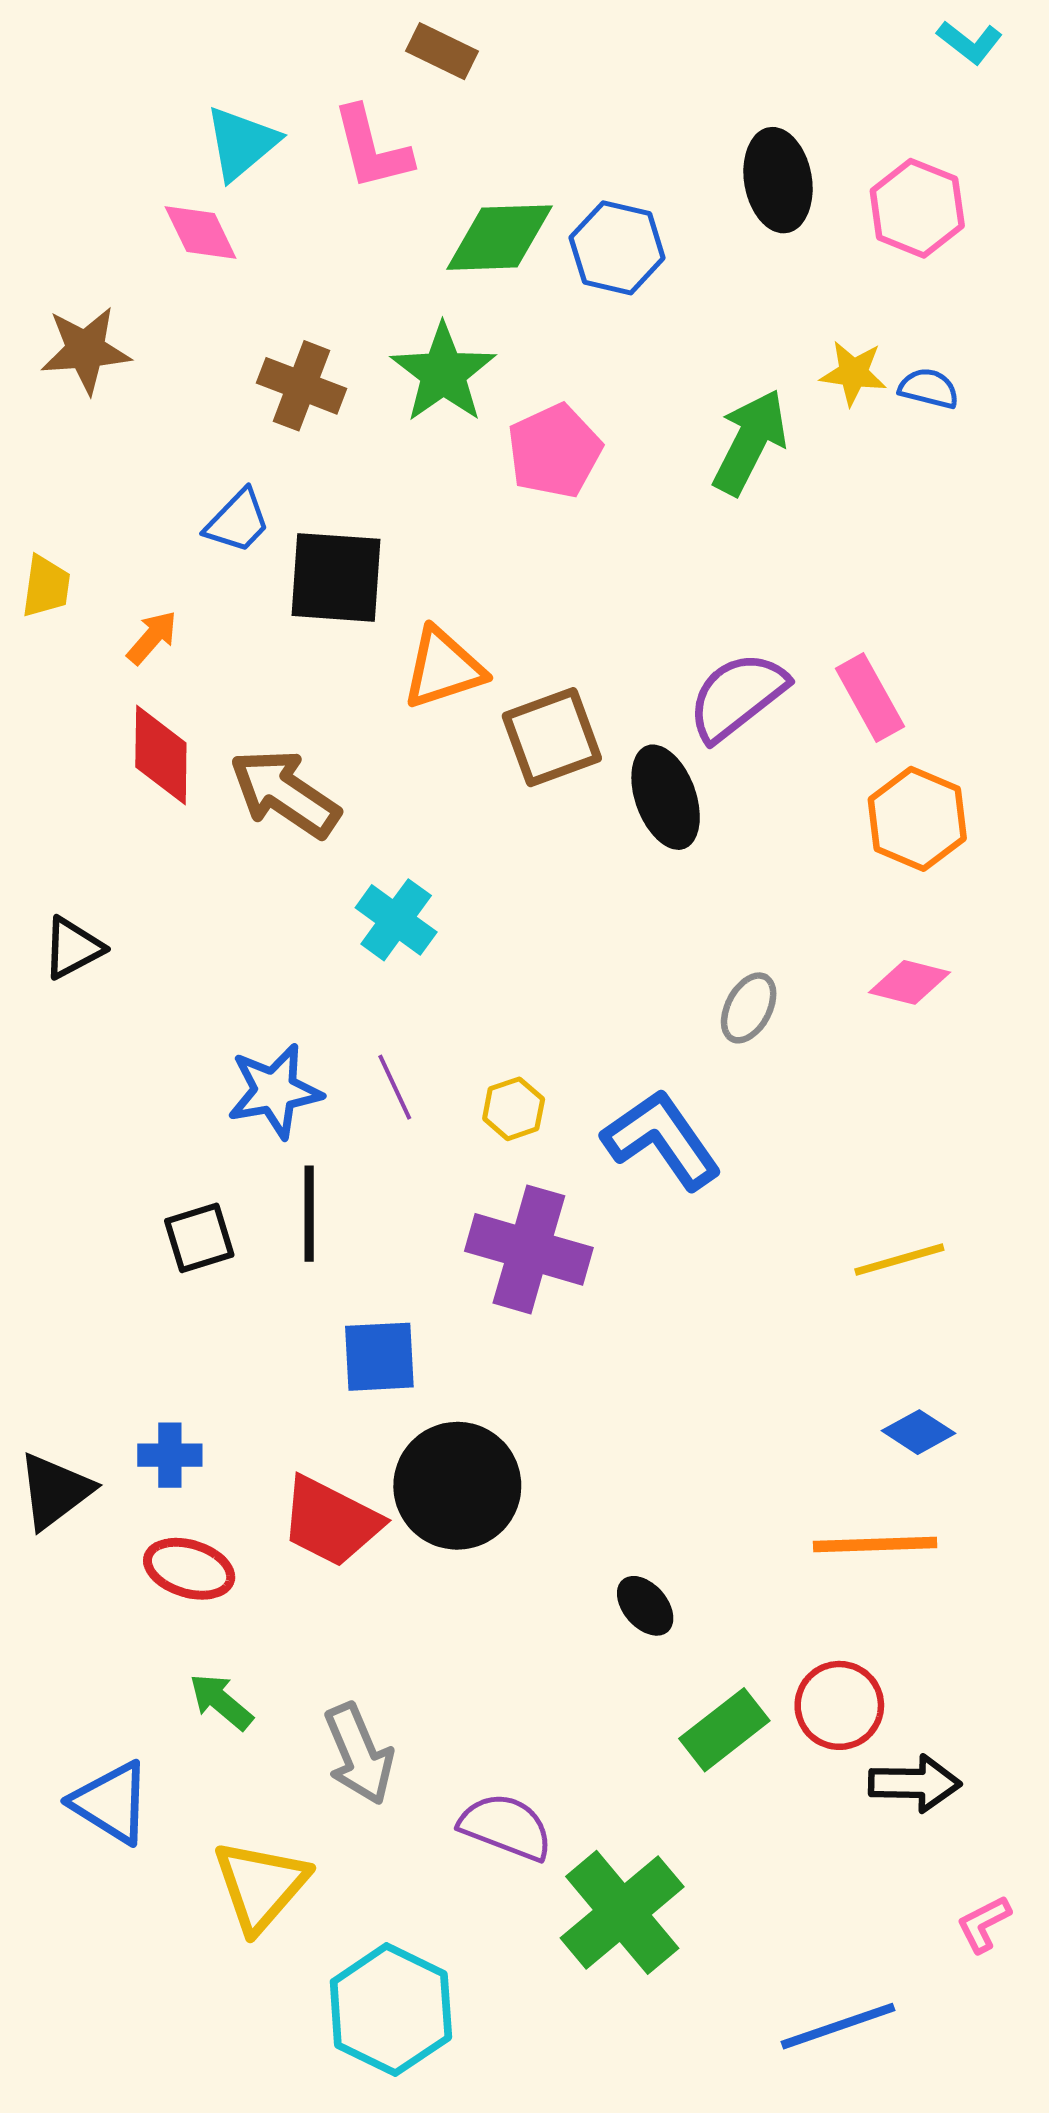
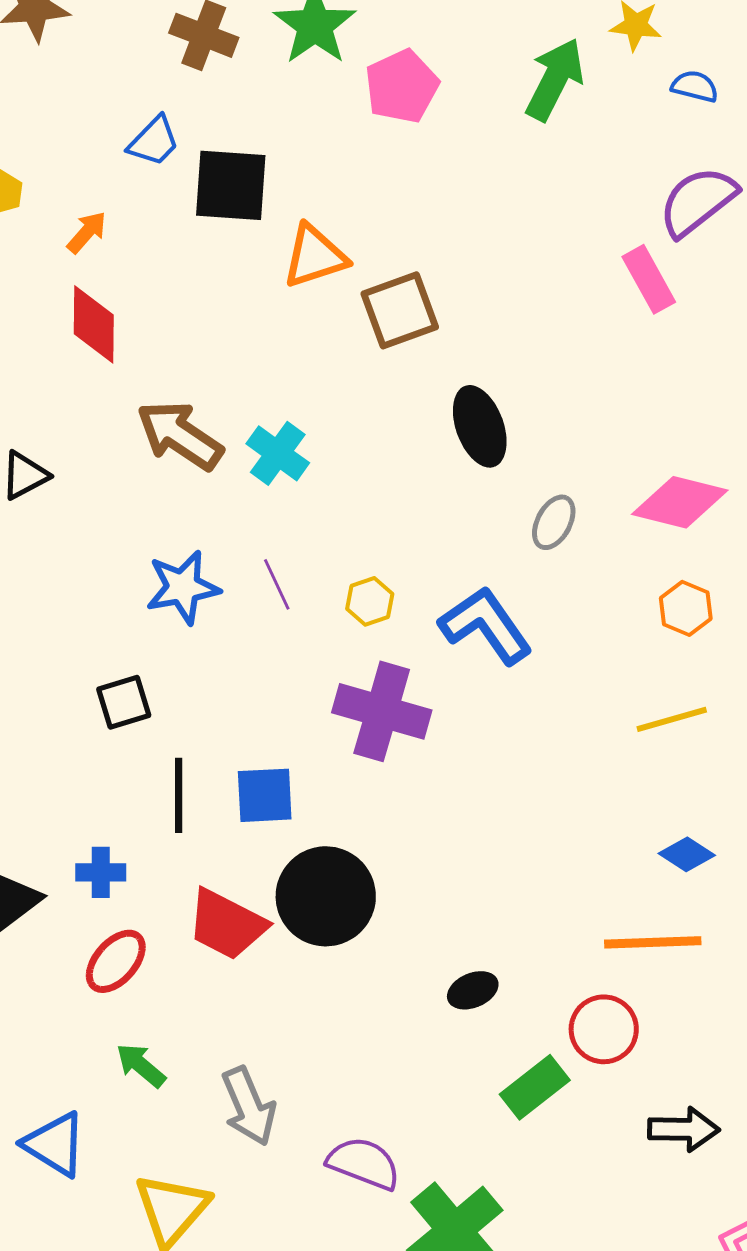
blue semicircle: (929, 388) -> (695, 86), moved
purple semicircle: (737, 696) -> (698, 201), moved
brown arrow: (285, 793) -> (180, 435), moved
black ellipse: (666, 797) -> (480, 426), moved
orange hexagon: (917, 819) -> (686, 608), moved, size x0.7
pink diamond: (910, 982) -> (680, 502), size x1.5
black line: (309, 1214) -> (179, 795), moved
red ellipse: (189, 1569) -> (116, 961), turned -66
black ellipse: (645, 1606) -> (473, 990), turned -72
red circle: (839, 1705) -> (604, 1029), moved

